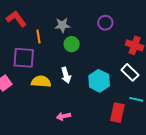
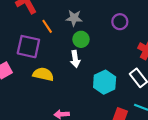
orange line: (38, 37) -> (47, 26), turned -32
white arrow: (66, 75) -> (75, 59), moved

